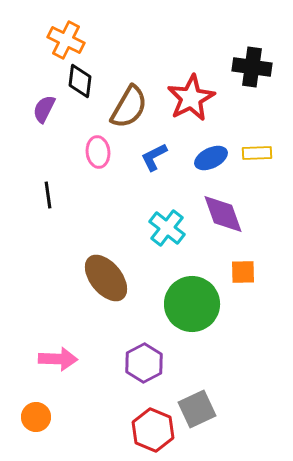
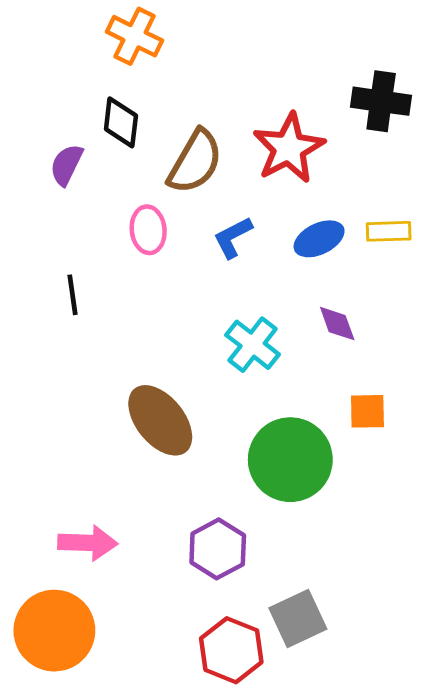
orange cross: (66, 40) -> (135, 36), moved
purple diamond: (223, 214) -> (337, 324), size x0.6
orange circle: (36, 417) -> (54, 631), size x1.8

